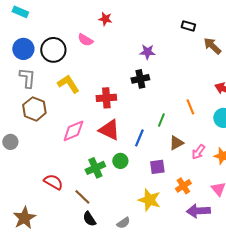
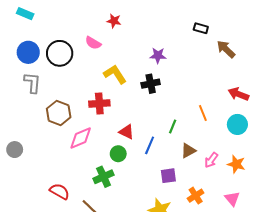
yellow L-shape: (68, 84) -> (115, 74), moved
red cross: (106, 98) -> (99, 104), moved
brown hexagon: (34, 109) -> (59, 113), moved
red triangle: (109, 130) -> (127, 132), moved, size x0.7
green circle: (120, 161) -> (118, 154), moved

